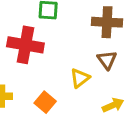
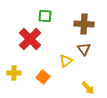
red cross: (25, 45) -> (30, 39), turned 35
yellow arrow: (113, 105) -> (88, 88), moved, turned 72

